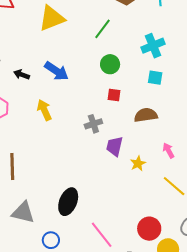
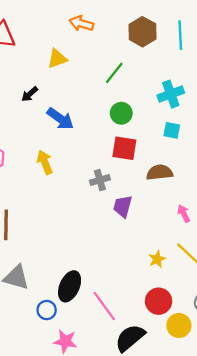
yellow triangle: (52, 18) -> (57, 59), size x0.7
black arrow: (22, 75) -> (30, 94), moved, turned -63
red square: (114, 95) -> (124, 148), size x1.6
yellow star: (138, 163) -> (157, 259), moved
black ellipse: (68, 202) -> (70, 286), moved

